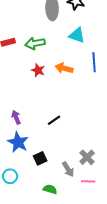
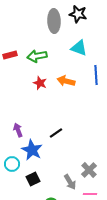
blue star: (18, 142) -> (32, 150), moved
black square: (40, 158) -> (33, 179), moved
cyan circle: (10, 176) -> (12, 164), moved

